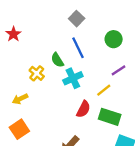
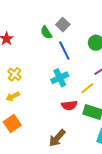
green semicircle: (57, 60) -> (46, 32), moved
yellow cross: (37, 73) -> (15, 74), moved
red semicircle: (83, 109) -> (69, 105), turned 56

